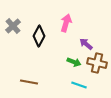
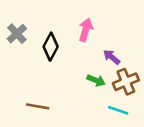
brown cross: (97, 63) -> (126, 82), turned -36
cyan line: (79, 85) -> (118, 110), moved

